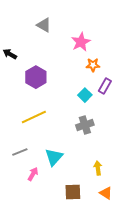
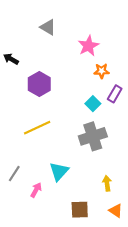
gray cross: (85, 125) -> (93, 136), size x1.4
gray line: (20, 152) -> (14, 174), moved, turned -35

